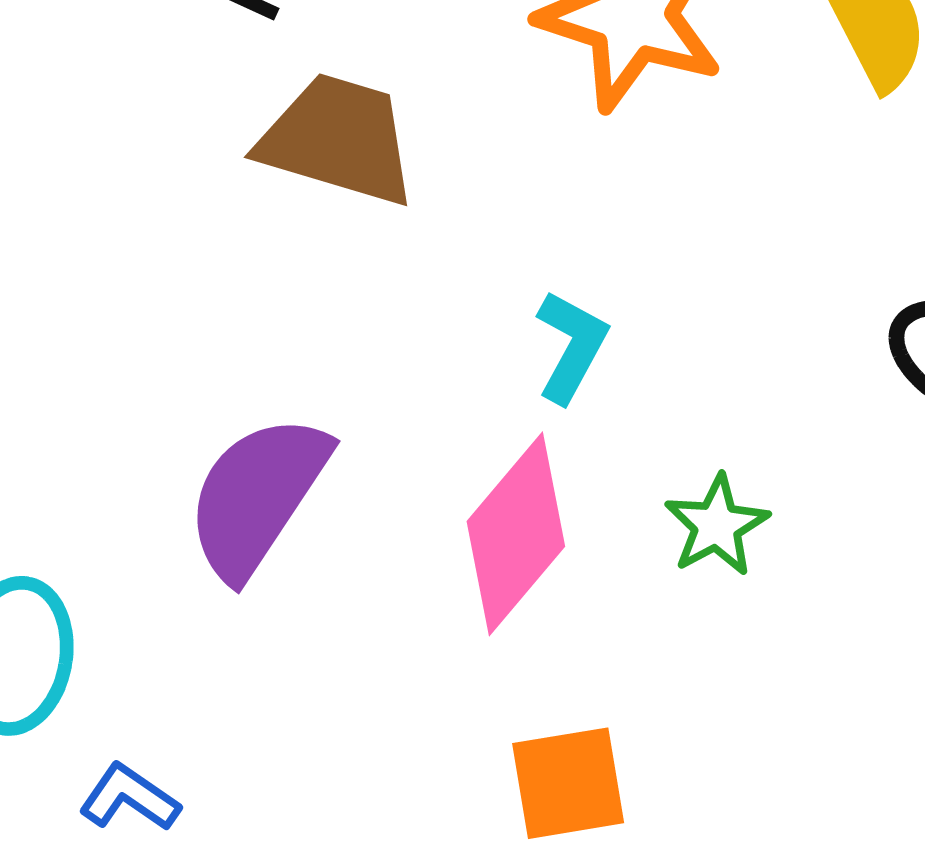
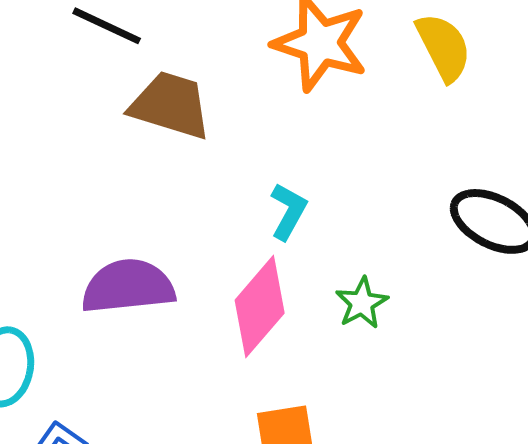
purple semicircle: (257, 496) -> (128, 286), turned 50

